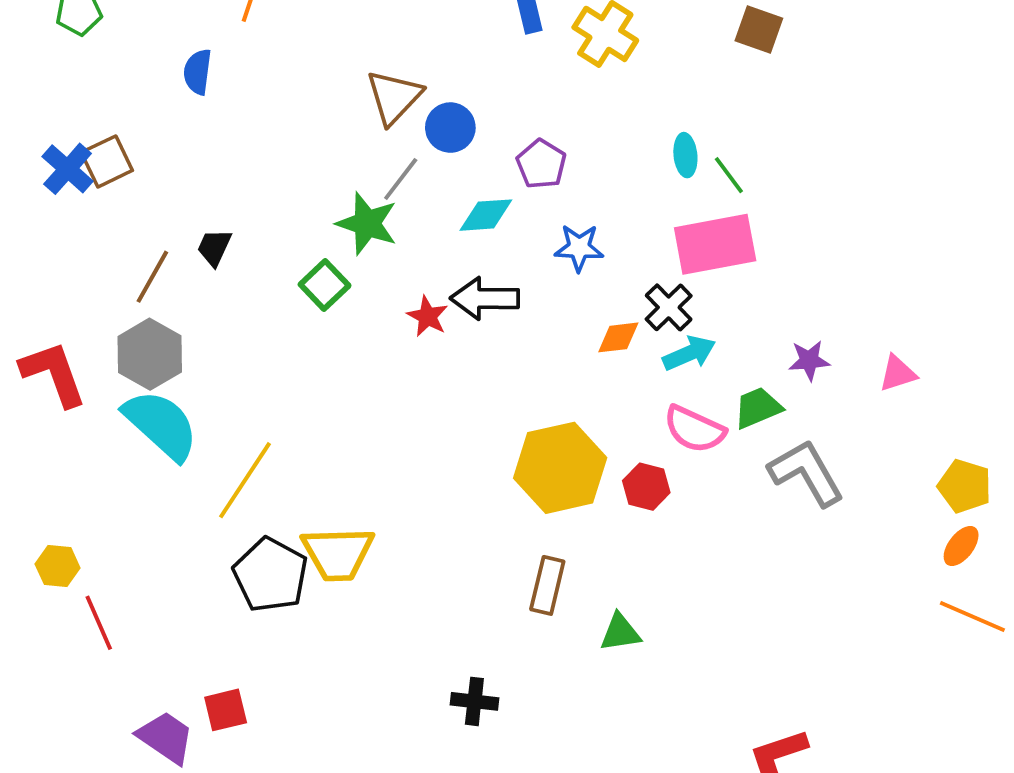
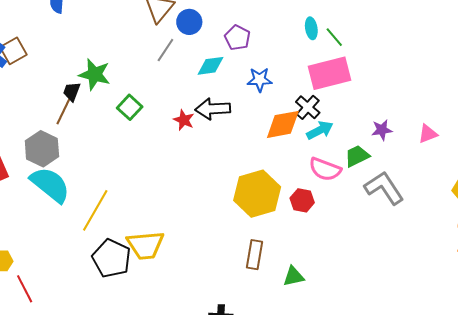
green star: (367, 224) -> (95, 74), moved
brown line: (152, 277) -> (64, 111), moved
orange diamond: (618, 337) -> (283, 124), size x1.6

